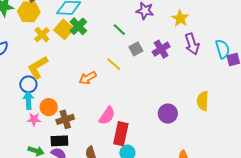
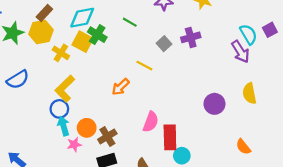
green line: (119, 30) -> (130, 22), moved
purple arrow: (192, 44) -> (240, 52), moved
purple cross: (161, 49) -> (191, 37), turned 30
cyan semicircle: (223, 49) -> (248, 34), moved
yellow semicircle: (203, 101) -> (249, 93), moved

